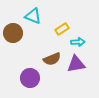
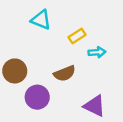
brown circle: (13, 33) -> (15, 71), moved
purple triangle: (76, 64) -> (95, 106), moved, turned 36

